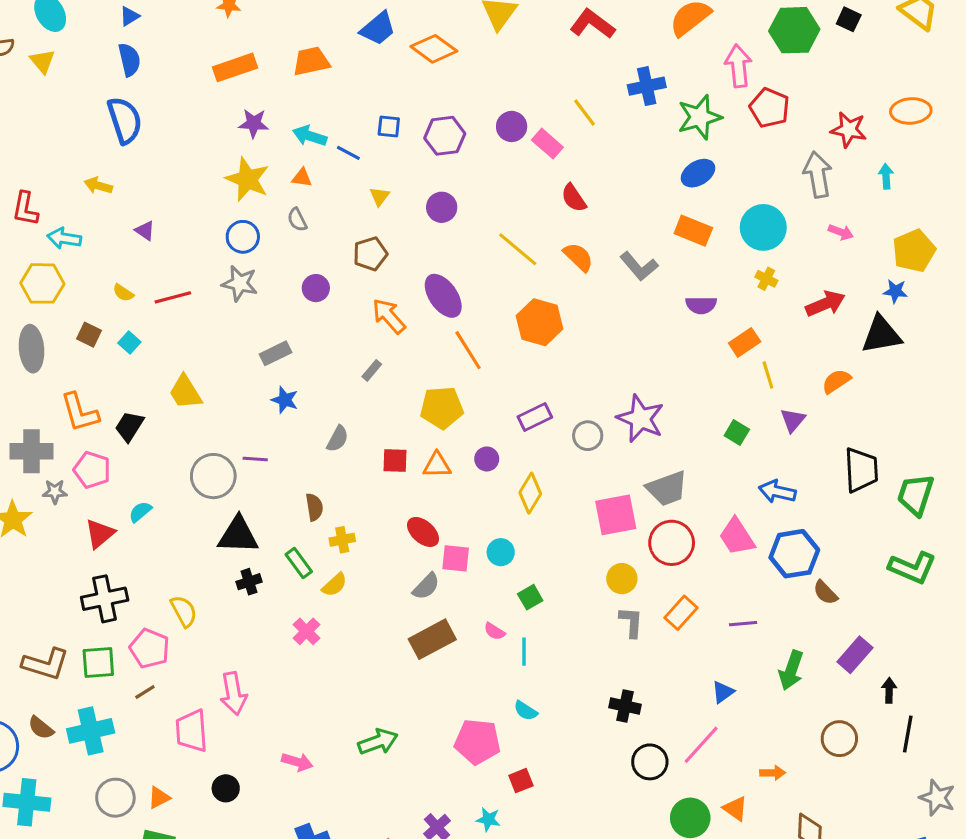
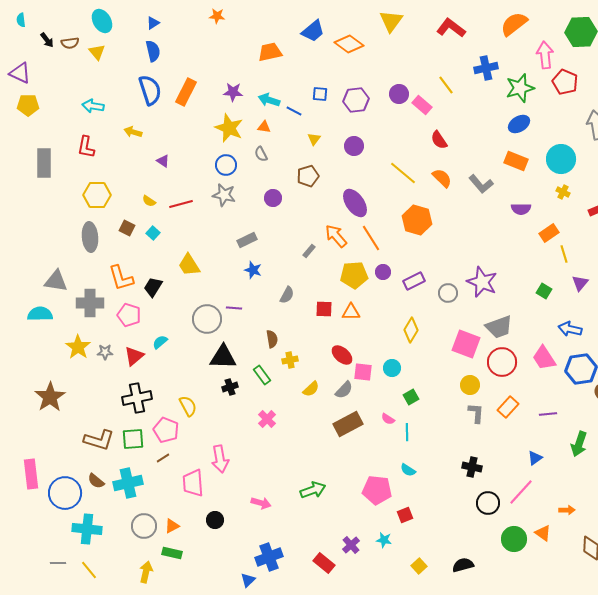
orange rectangle: (235, 67) -> (186, 92), moved, turned -44
cyan arrow: (64, 238) -> (93, 106), moved
orange arrow: (389, 316) -> (336, 236), moved
purple circle: (487, 459) -> (383, 272), moved
gray star: (55, 492) -> (105, 352), moved
pink square: (616, 515) -> (466, 344), turned 32
yellow semicircle: (334, 585) -> (311, 389), moved

